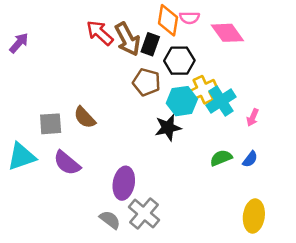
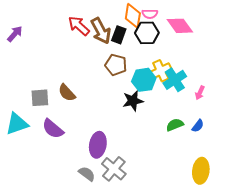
black hexagon: (179, 61) -> (147, 33), moved

